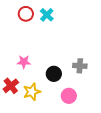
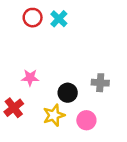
yellow star: (32, 92) -> (54, 115), moved

